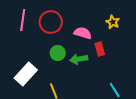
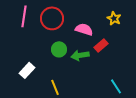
red rectangle: (100, 49) -> (101, 45), turned 64
white rectangle: (26, 74) -> (27, 70), size x0.7

